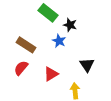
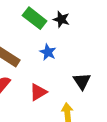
black star: (70, 25) -> (61, 19), moved

